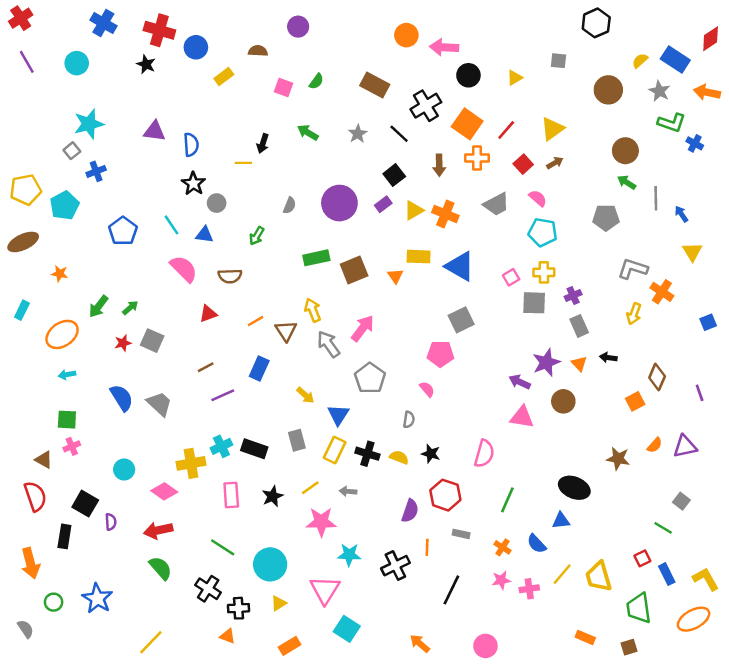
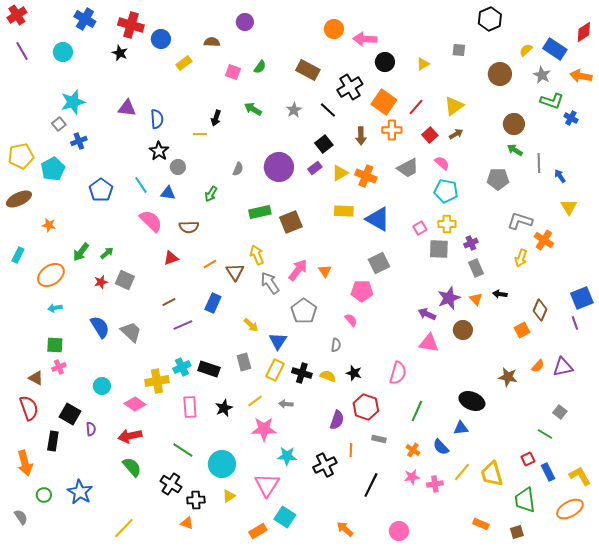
orange triangle: (395, 276) -> (325, 271), moved
blue square: (708, 322) -> (582, 298), moved, size x1.6
orange rectangle: (290, 646) -> (258, 531), moved

